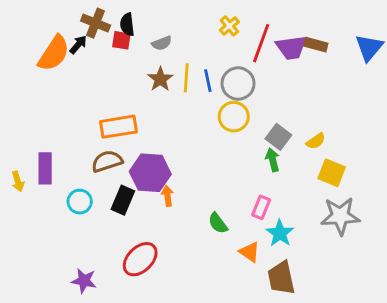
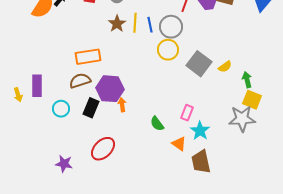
gray square: (278, 137) -> (199, 64), size x1.4
green arrow: (273, 160) -> (247, 80), moved
yellow square: (332, 173) -> (252, 100), moved

